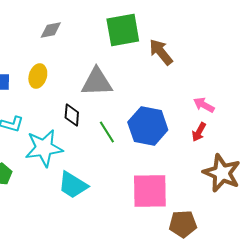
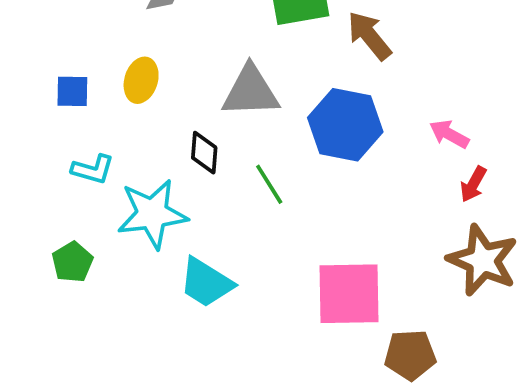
blue hexagon: (148, 126) -> (345, 125), moved
red arrow: (199, 132) -> (473, 184), moved

